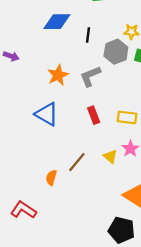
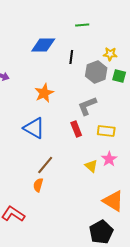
gray L-shape: (90, 76) -> (87, 106), moved
brown line: (77, 162) -> (45, 165), moved
black pentagon: (121, 230) -> (101, 232), turned 30

